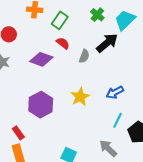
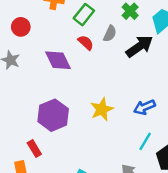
gray semicircle: (84, 56) -> (110, 34), moved
purple diamond: (41, 59) -> (58, 60), turned 40
red rectangle: (18, 133) -> (34, 148), moved

